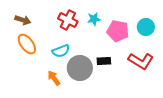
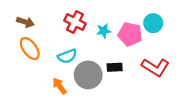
cyan star: (94, 19) -> (104, 31), moved
cyan circle: (146, 27) -> (153, 23), moved

